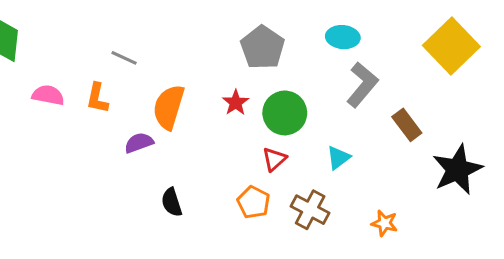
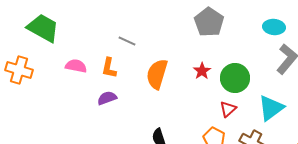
gray pentagon: (262, 47) -> (209, 22), moved
purple semicircle: (139, 143) -> (107, 98), moved
cyan triangle: (338, 158) -> (271, 108), size x1.6

